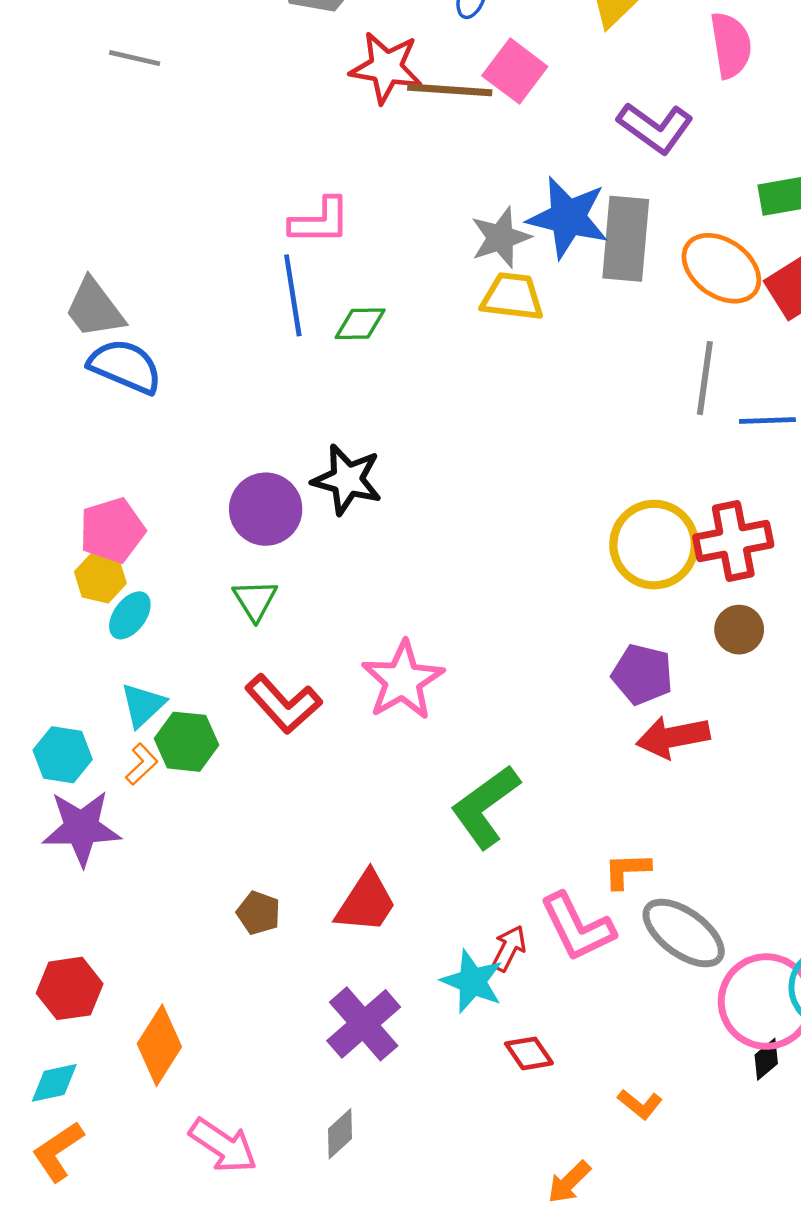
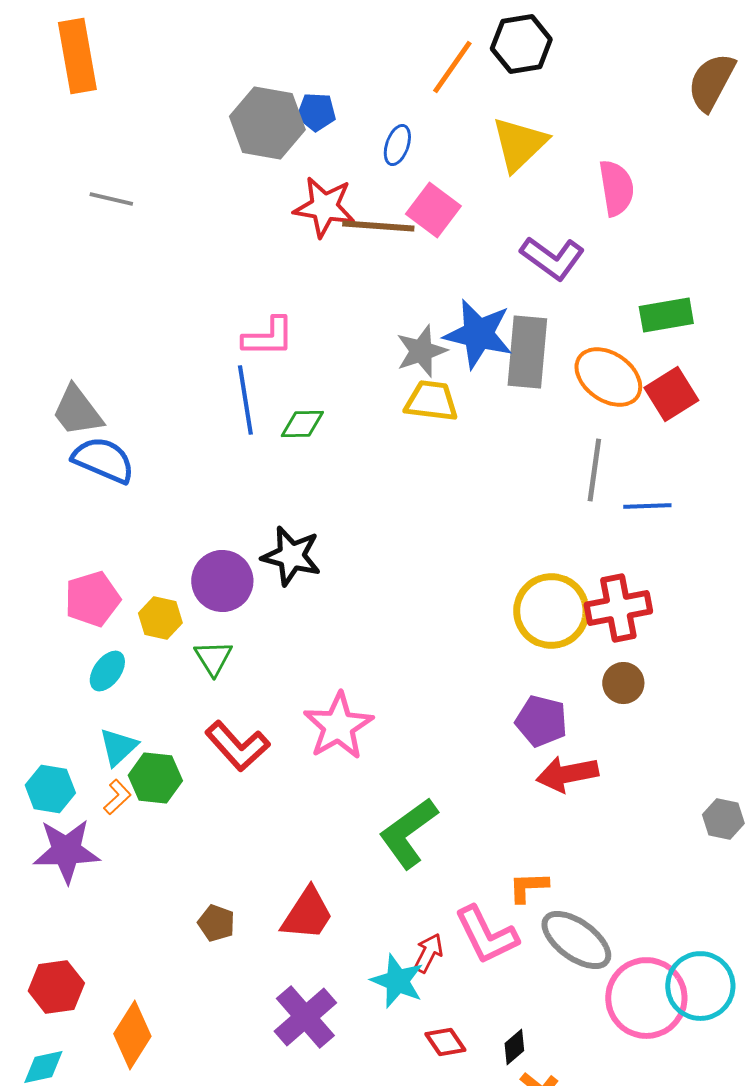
yellow hexagon: (100, 578) -> (160, 618), moved
black diamond: (766, 1059) -> (514, 1047), moved

